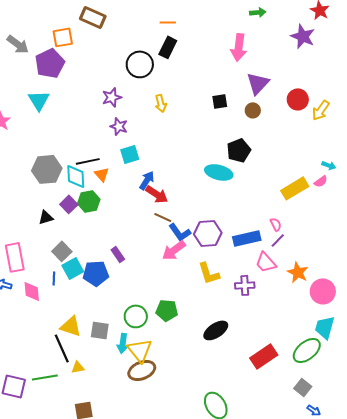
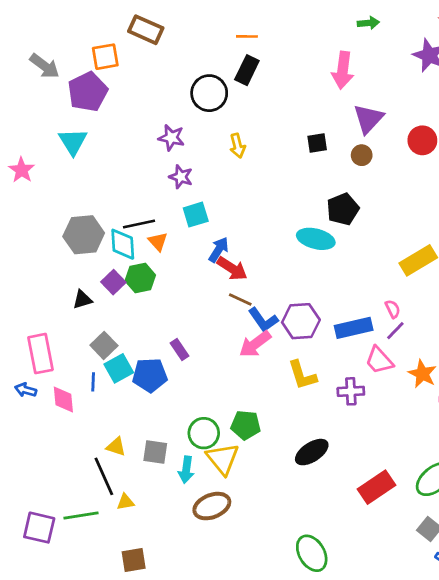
purple star: (112, 97) -> (171, 138), turned 30
yellow triangle: (71, 326) -> (116, 447), size x0.7
yellow triangle: (140, 350) -> (223, 459), moved

